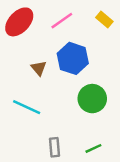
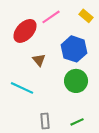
red ellipse: (19, 22) -> (25, 31), moved
blue hexagon: (73, 58) -> (74, 49), moved
brown triangle: (39, 68) -> (39, 60), moved

